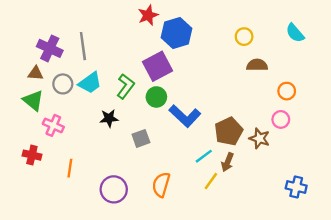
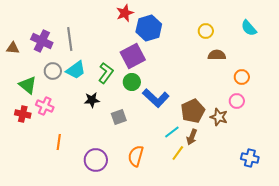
brown triangle: (36, 73) -> (13, 48), moved
red cross: (32, 155) -> (23, 114), moved

